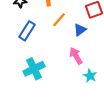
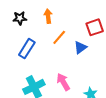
pink arrow: (76, 56) -> (63, 82), moved

